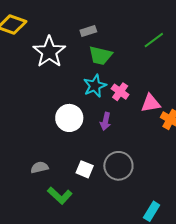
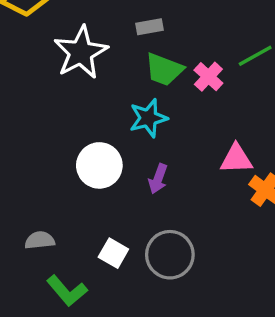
pink cross: (120, 92) -> (208, 77), moved

